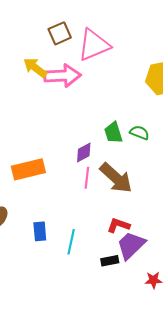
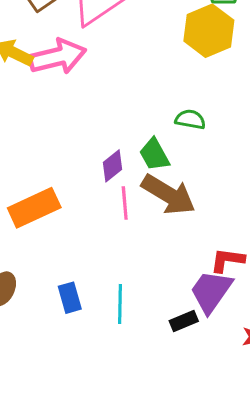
green trapezoid: (113, 133) -> (154, 155), moved
red L-shape: (118, 225) -> (227, 260), moved

